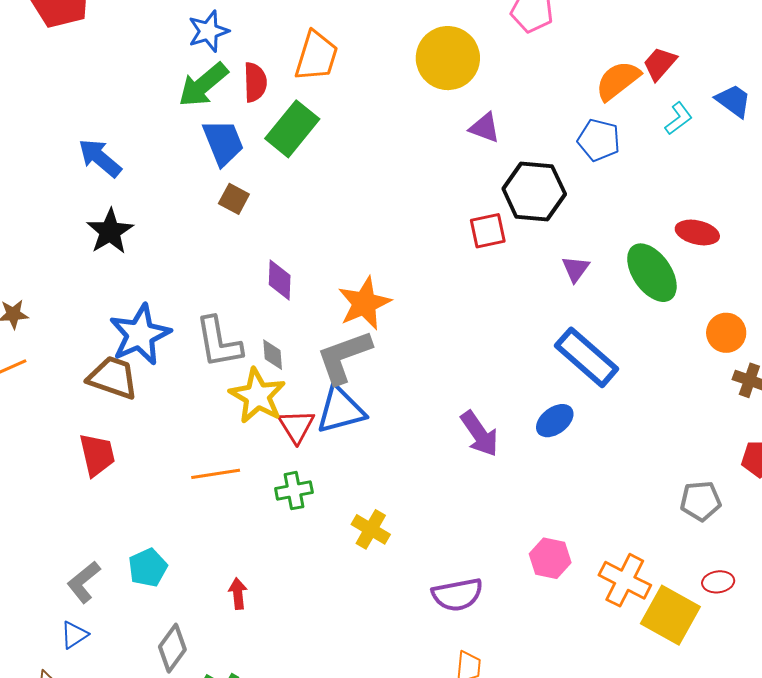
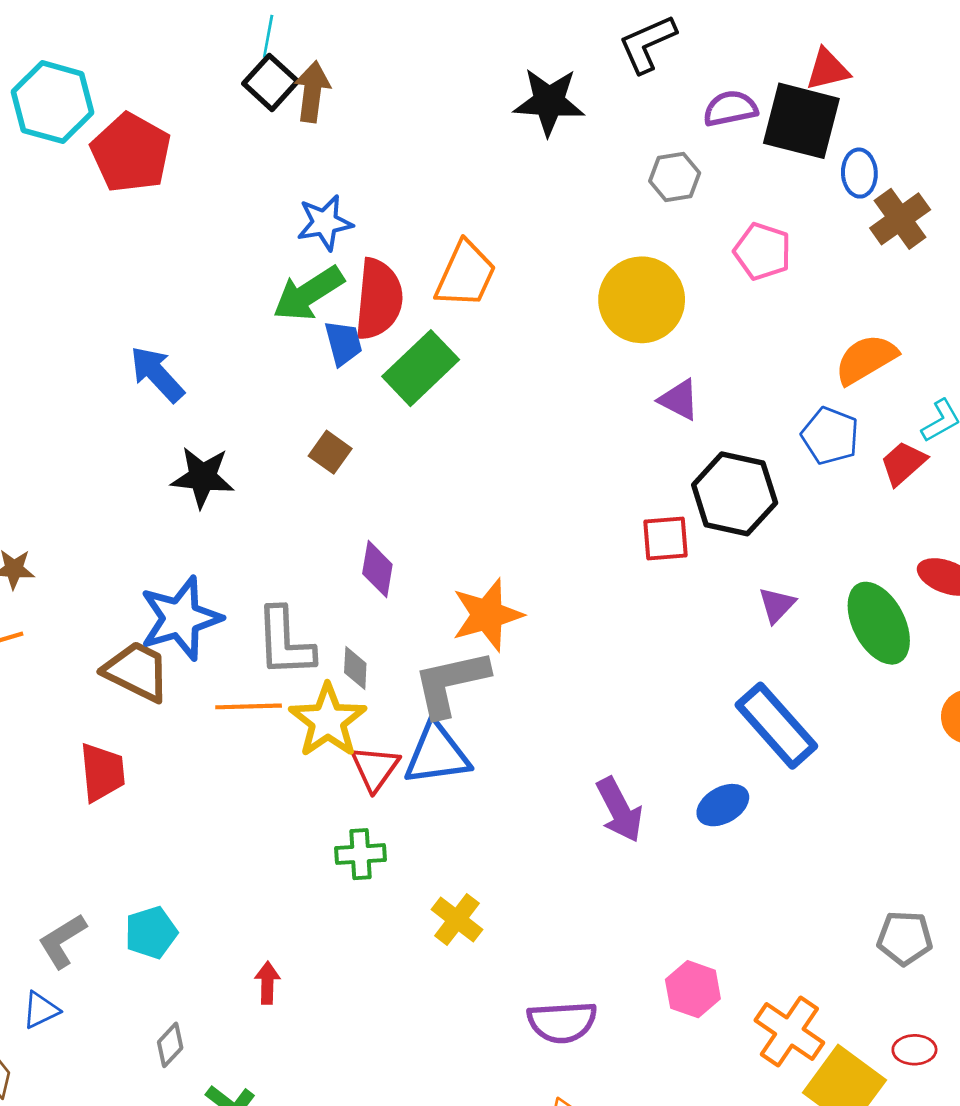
red trapezoid: (660, 64) -> (903, 463), moved
red semicircle: (255, 82) -> (379, 299), size x1.5
blue trapezoid: (223, 143) -> (343, 343), moved, size x0.7
black star: (110, 231) -> (202, 477), moved, turned 30
orange line: (216, 474) -> (249, 706), moved
gray diamond: (172, 648) -> (170, 1045), size x0.7

